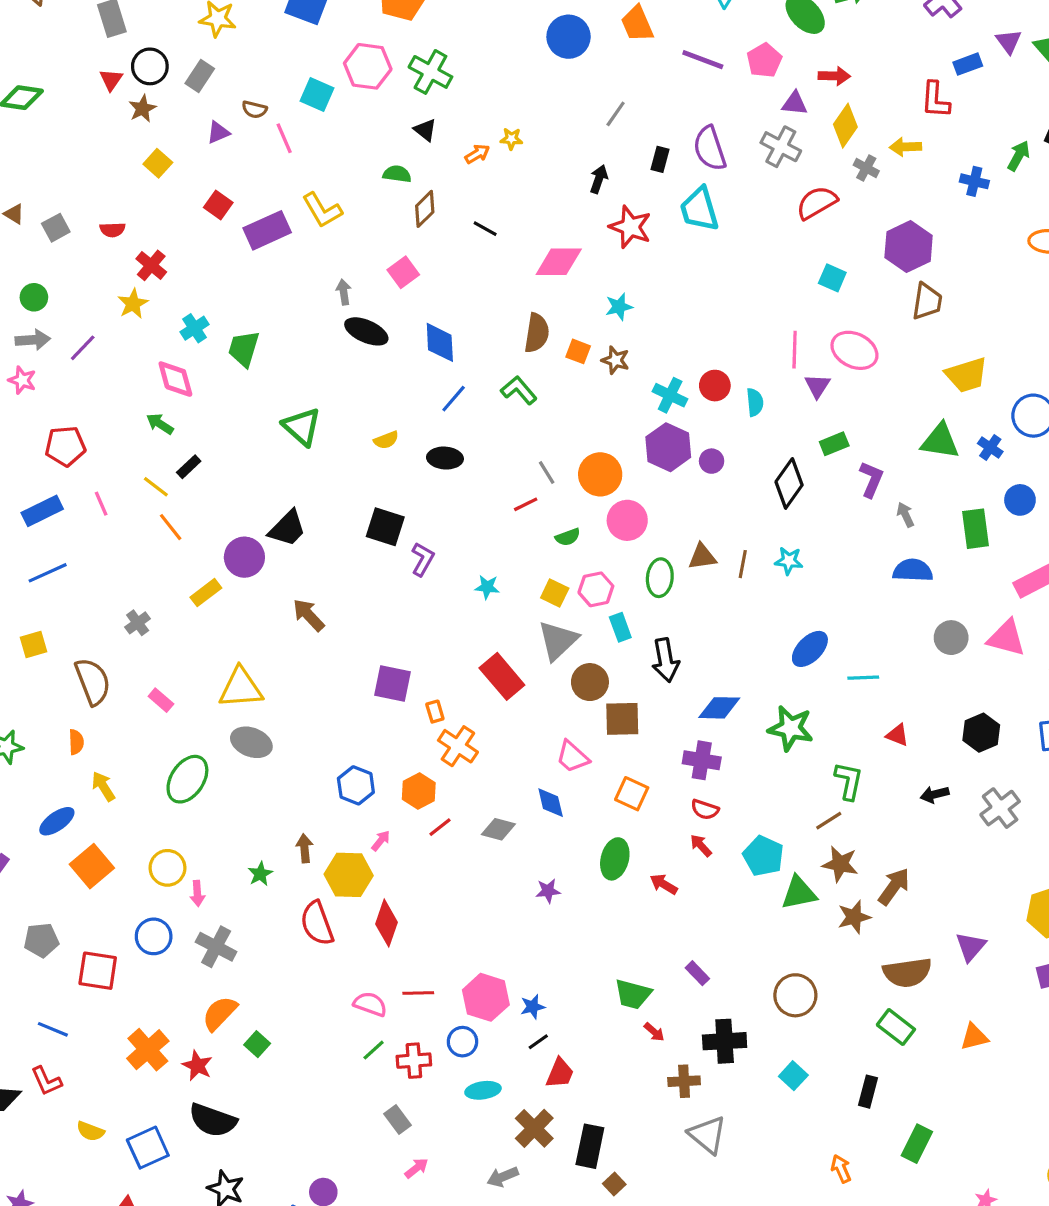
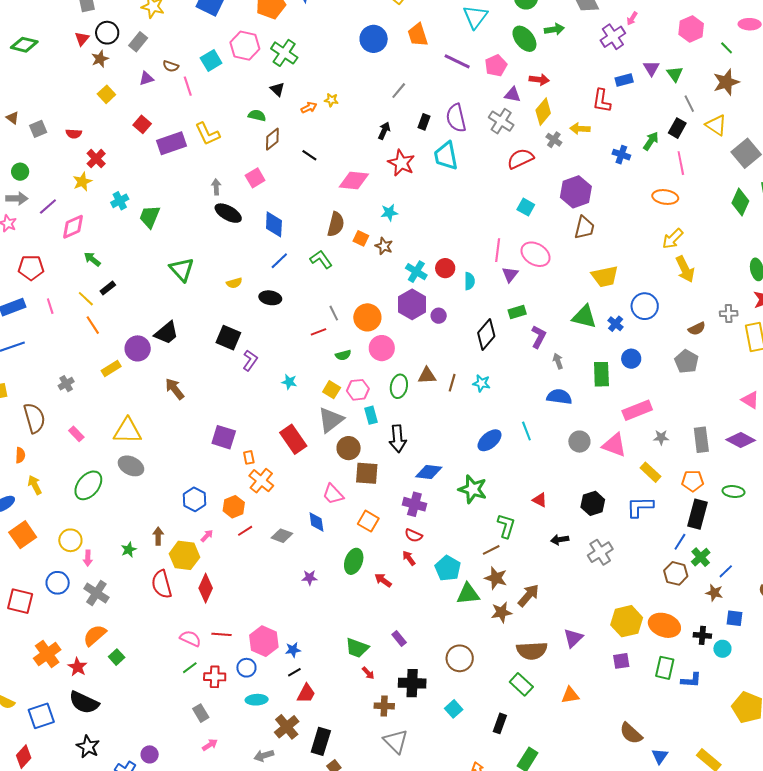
cyan square: (317, 95) -> (211, 60), turned 30
pink diamond: (175, 379) -> (73, 227), moved, turned 76
cyan line: (863, 678) -> (526, 431), moved, turned 66

